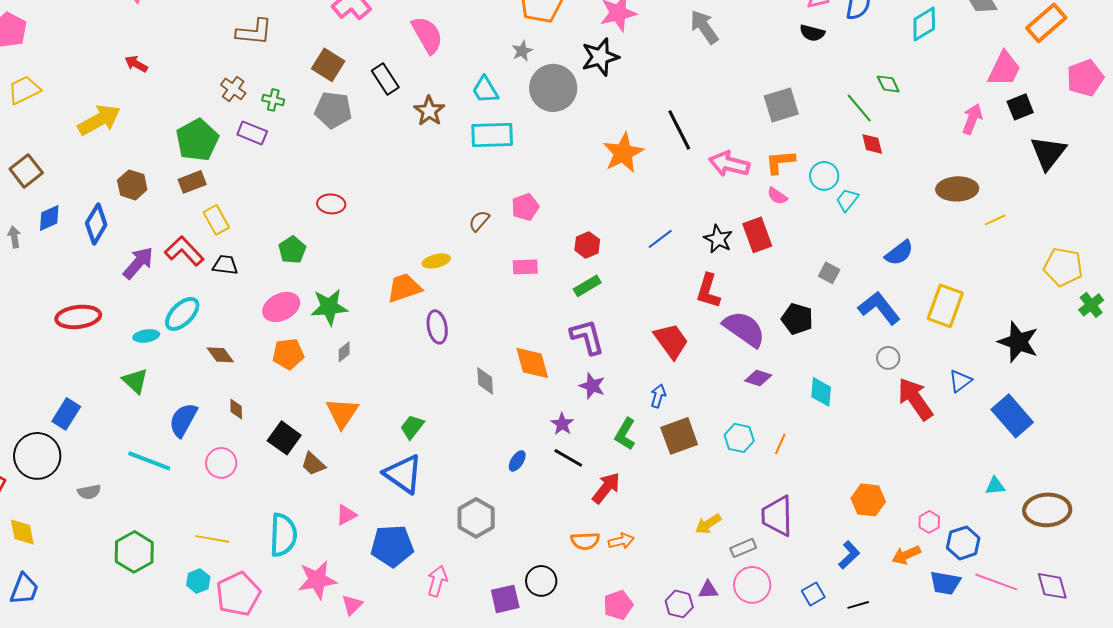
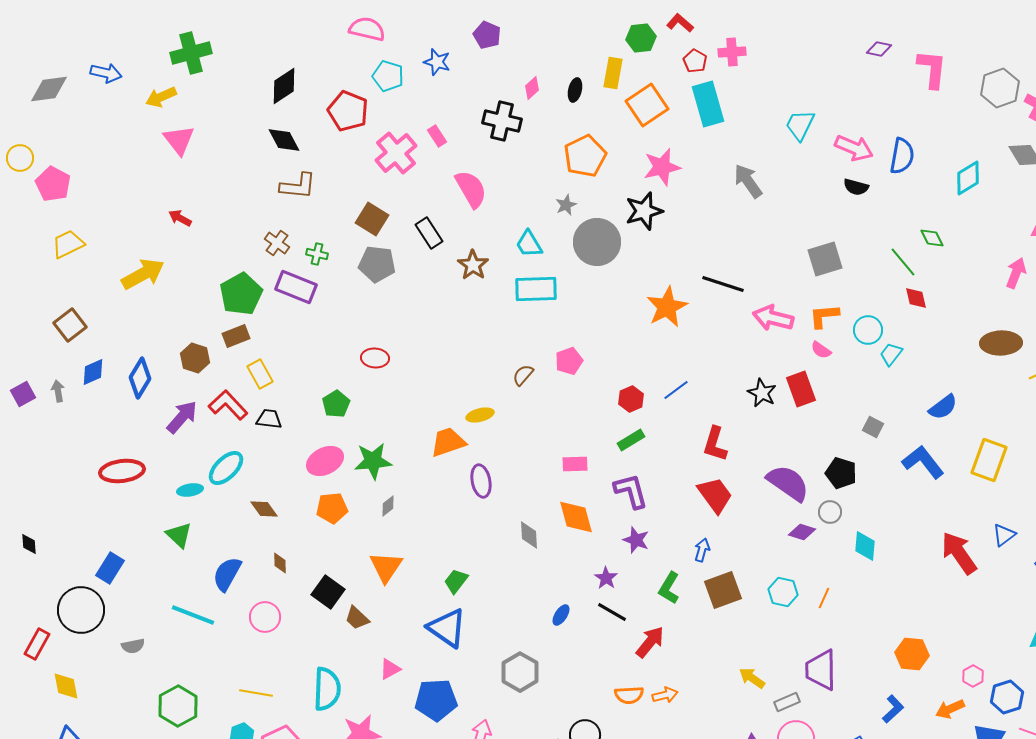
black line: (679, 130) -> (723, 284), turned -45
purple rectangle: (252, 133) -> (296, 287), size x1.4
brown hexagon: (132, 185) -> (195, 358), moved
blue line: (660, 239) -> (676, 390), moved
pink rectangle: (525, 267) -> (575, 464), moved
red L-shape: (708, 291) -> (715, 444), moved
gray circle: (888, 358) -> (830, 512), moved
yellow arrow: (708, 524) -> (752, 678), turned 68

